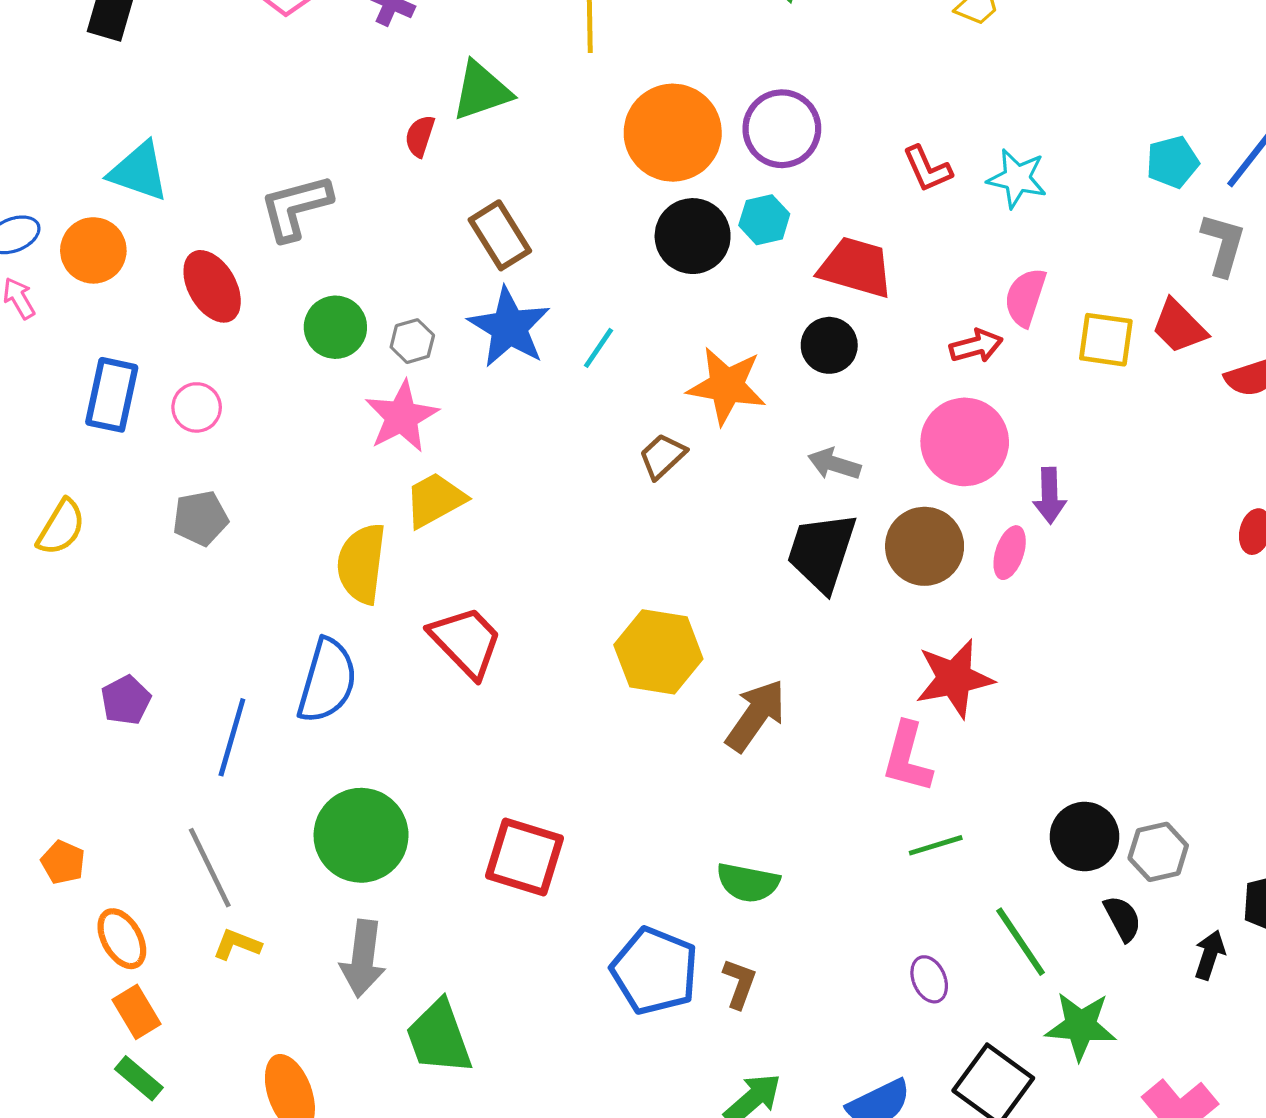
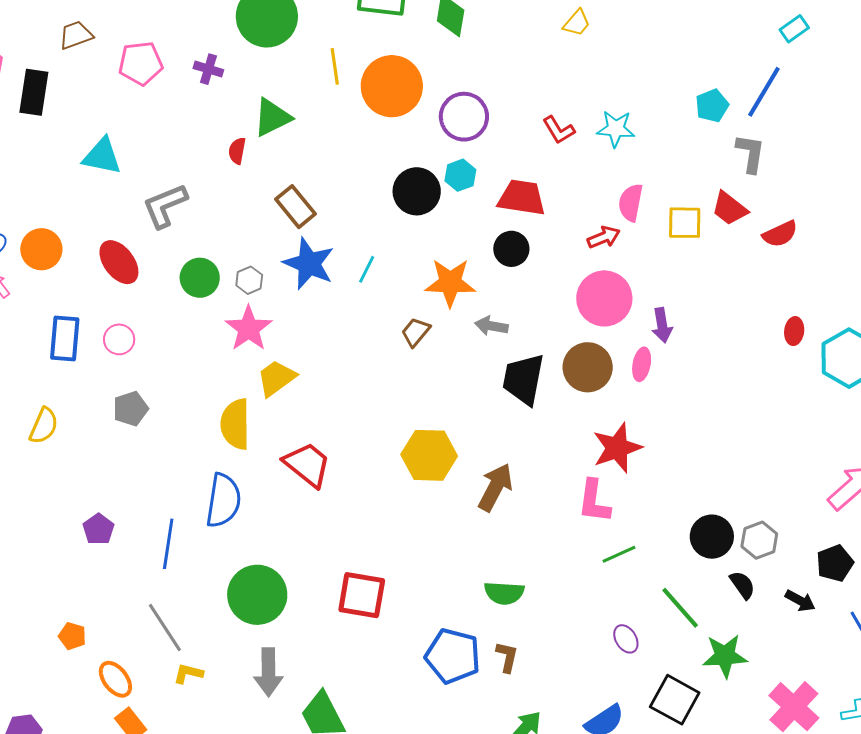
orange circle: (673, 133) -> (392, 86), moved
cyan triangle: (139, 172) -> (102, 156), moved
gray arrow: (834, 464) -> (491, 326), moved
black arrow: (1210, 955) -> (800, 601), turned 108

